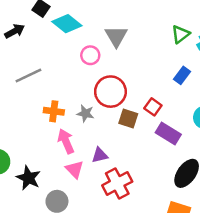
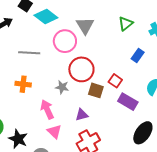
green triangle: (180, 34) -> (126, 24), moved
pink circle: (90, 55) -> (65, 41), size x1.5
gray line: (28, 75) -> (29, 53), moved, turned 30
orange cross: (54, 111) -> (23, 84), moved
purple triangle: (100, 155) -> (82, 115), moved

